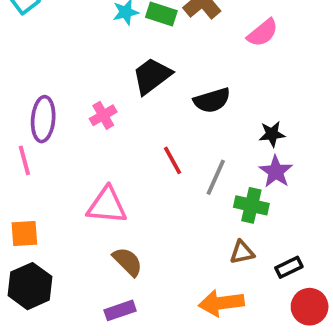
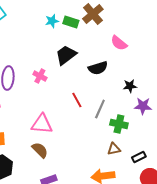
pink semicircle: (263, 33) -> (119, 43), moved, turned 78
pink cross: (103, 115) -> (40, 76), turned -32
purple star: (276, 172) -> (143, 106), moved, turned -30
brown semicircle: (128, 262) -> (40, 150), moved

